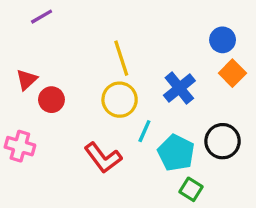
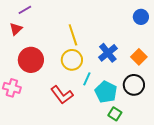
blue circle: (223, 40) -> (141, 17), moved
orange square: (232, 73) -> (139, 57), moved
red triangle: (27, 80) -> (16, 29), moved
red circle: (51, 100) -> (31, 60), size x1.6

